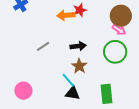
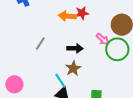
pink arrow: (119, 30) -> (103, 39), moved
gray line: (43, 46) -> (40, 44), turned -32
green circle: (115, 52) -> (117, 49), moved

